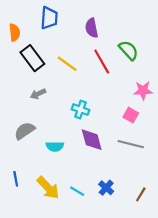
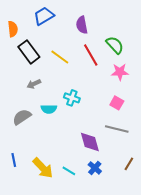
blue trapezoid: (49, 18) -> (44, 16), turned -125
pink star: (143, 91) -> (120, 72), moved
purple diamond: (92, 140) -> (90, 142), moved
cyan semicircle: (55, 146) -> (49, 109), moved
brown line: (141, 194) -> (129, 164), moved

